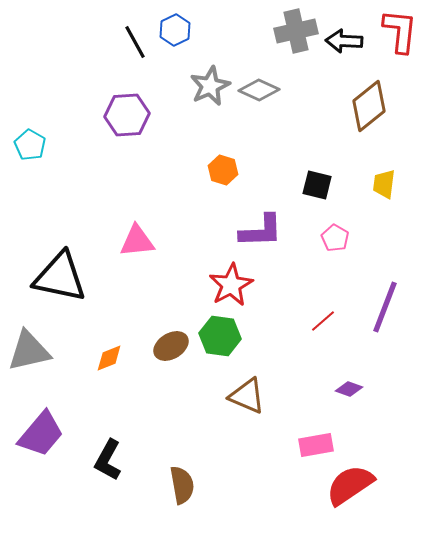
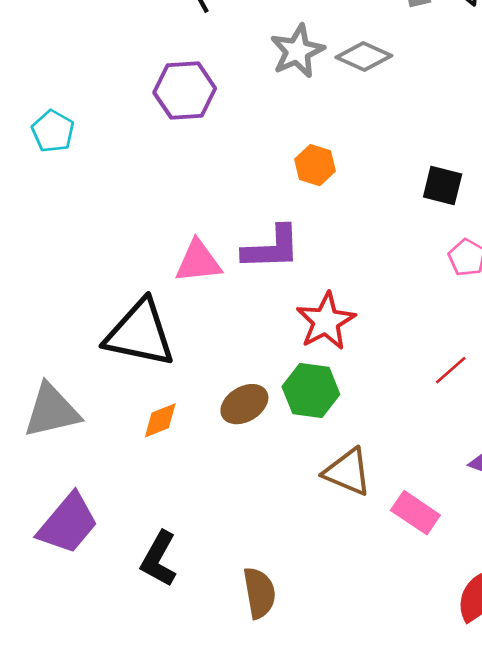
purple L-shape: (261, 231) -> (272, 248), moved
black triangle: (60, 277) -> (140, 333), moved
pink rectangle: (316, 445) -> (415, 513), moved, turned 44

